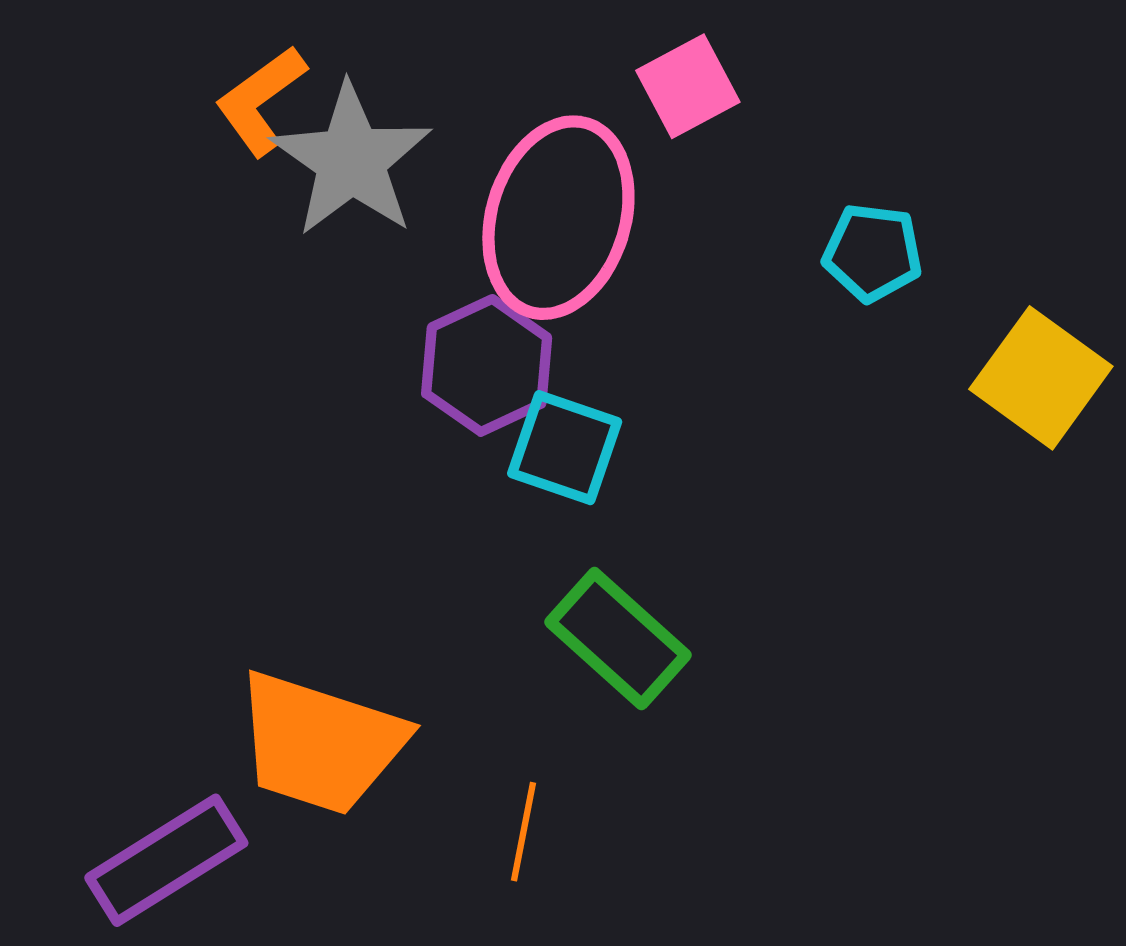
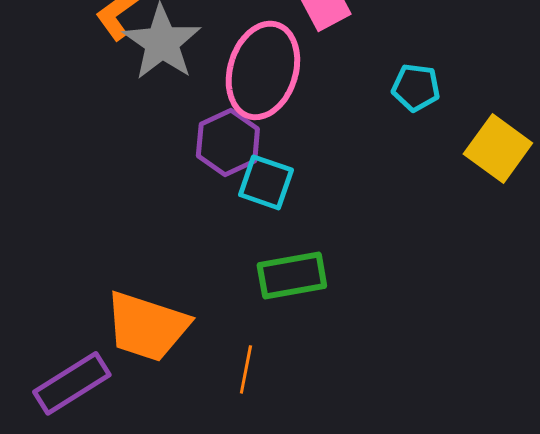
green rectangle: (618, 639) -> (292, 275), turned -52

